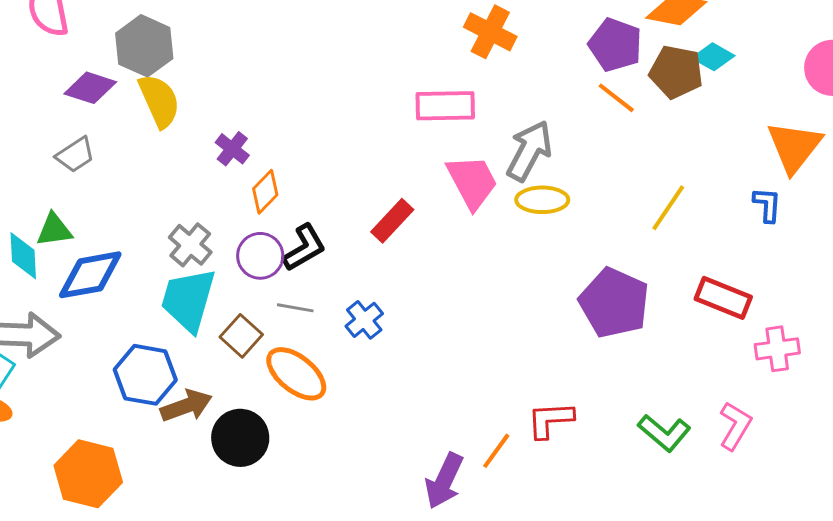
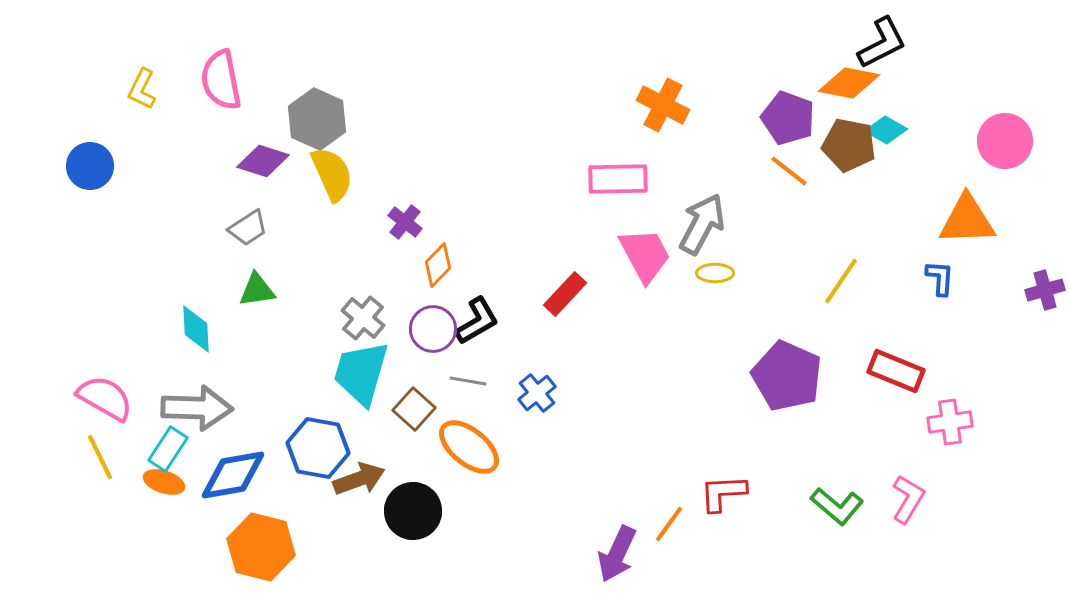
orange triangle: (794, 147) -> (967, 220), turned 50
yellow ellipse: (542, 200) -> (715, 273), size x0.7
green triangle: (54, 230) -> (257, 290), moved
blue diamond: (90, 275) -> (233, 475), moved

